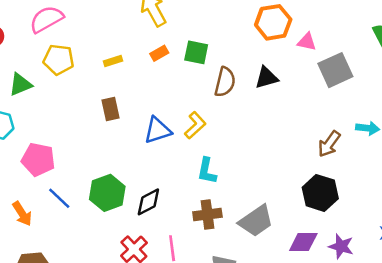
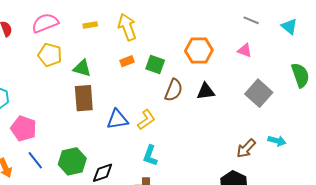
orange hexagon: (273, 22) -> (199, 51), moved
pink triangle: (307, 42) -> (245, 50), moved
yellow rectangle: (113, 61) -> (90, 25), moved
gray square: (335, 70) -> (259, 93), turned -32
green triangle: (20, 84) -> (82, 68), moved, turned 30
brown rectangle: (110, 109) -> (84, 98), size x1.5

